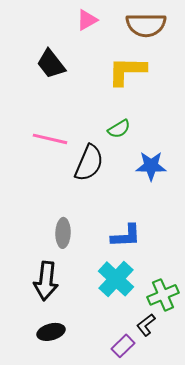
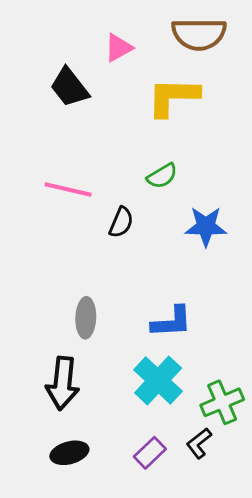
pink triangle: (87, 20) -> (118, 48), moved
black semicircle: (89, 163) -> (121, 222), size x0.6
purple rectangle: (123, 346) -> (150, 453), moved

